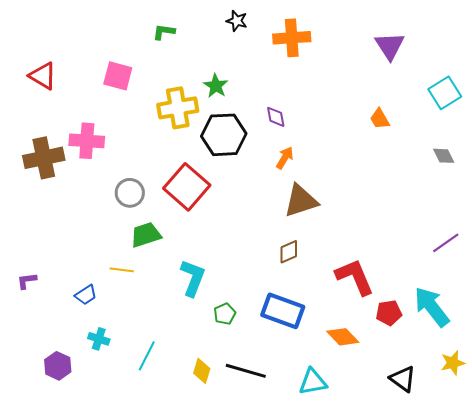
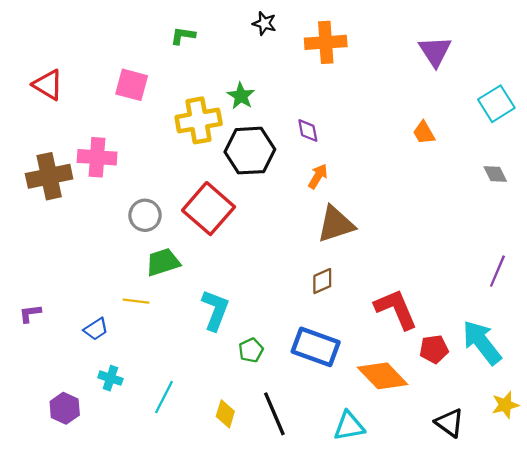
purple line: (446, 243) -> (497, 271), turned -32
orange diamond: (343, 337) -> (383, 376), size x1.4
black line: (246, 371) -> (274, 414), turned 51

